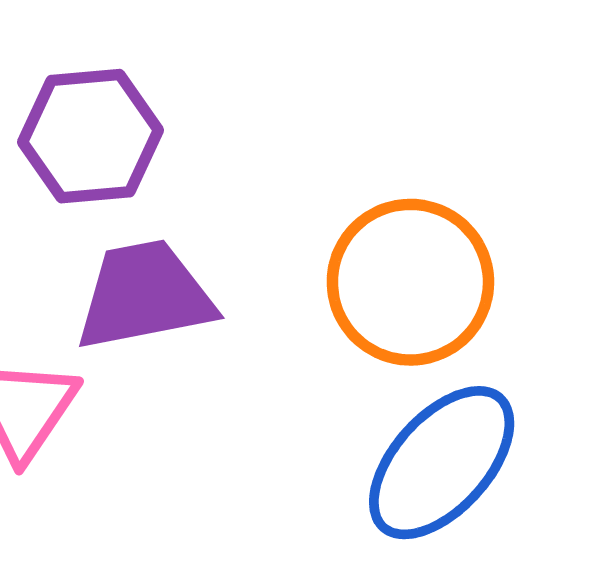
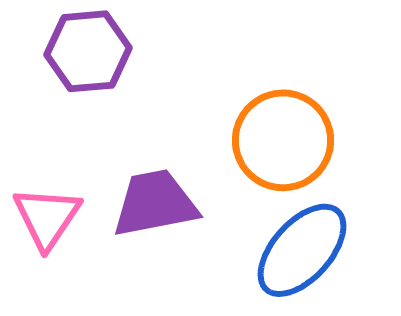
purple trapezoid: (145, 295) -> (155, 203), moved

